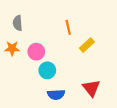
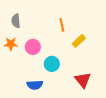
cyan circle: (47, 70) -> (52, 64), moved
blue semicircle: (56, 95) -> (35, 85), moved

